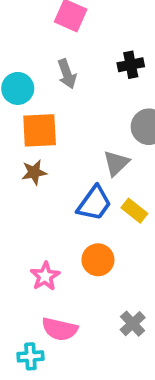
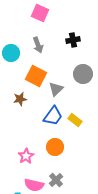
orange square: (40, 130) -> (36, 76), moved, turned 30
gray triangle: (116, 163) -> (56, 89), moved
gray cross: (133, 324) -> (56, 180), moved

